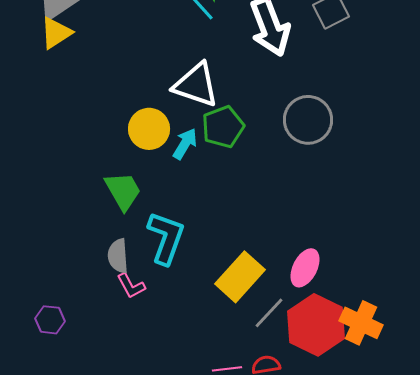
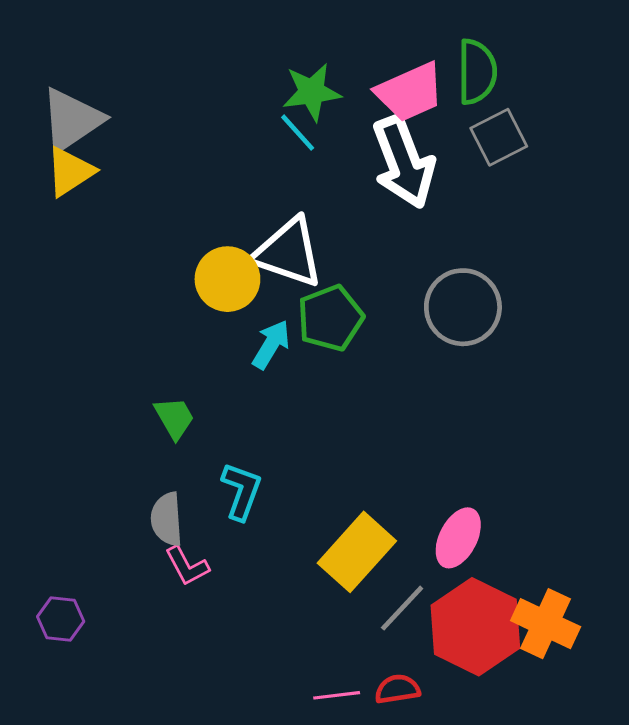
yellow circle: (149, 129) -> (227, 279), moved
green trapezoid: (123, 191) -> (174, 418), size x0.7
cyan L-shape: (166, 238) -> (242, 491), size x0.7

